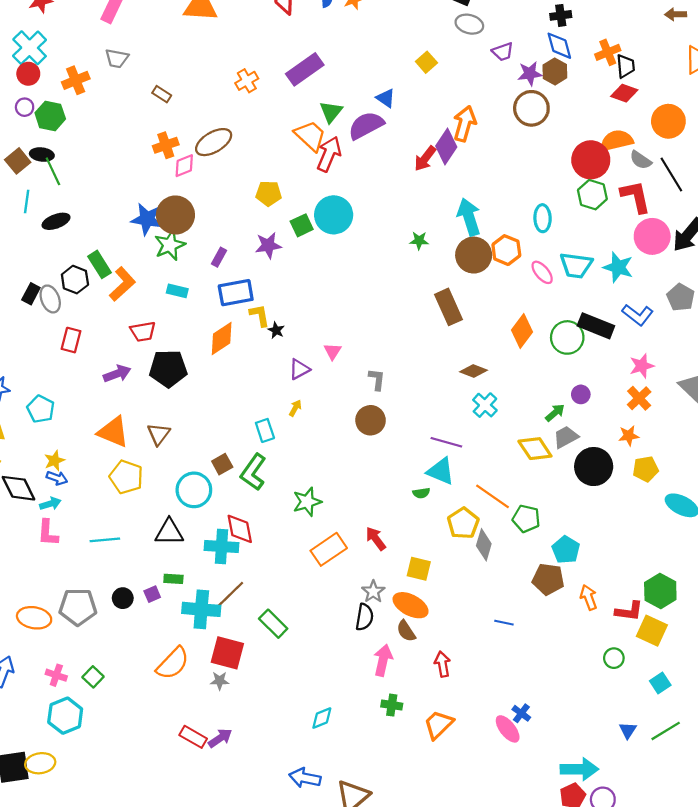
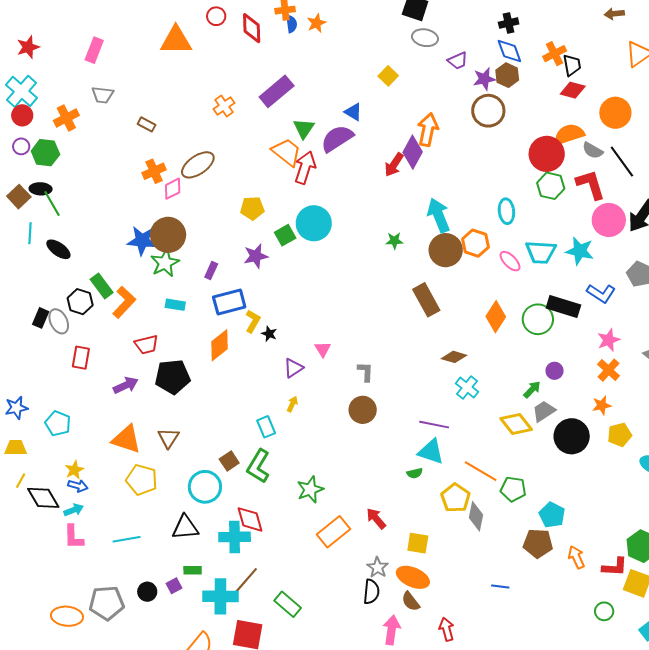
black ellipse: (56, 221) -> (58, 249), turned 60
yellow L-shape: (260, 315) -> (253, 321), turned 45

